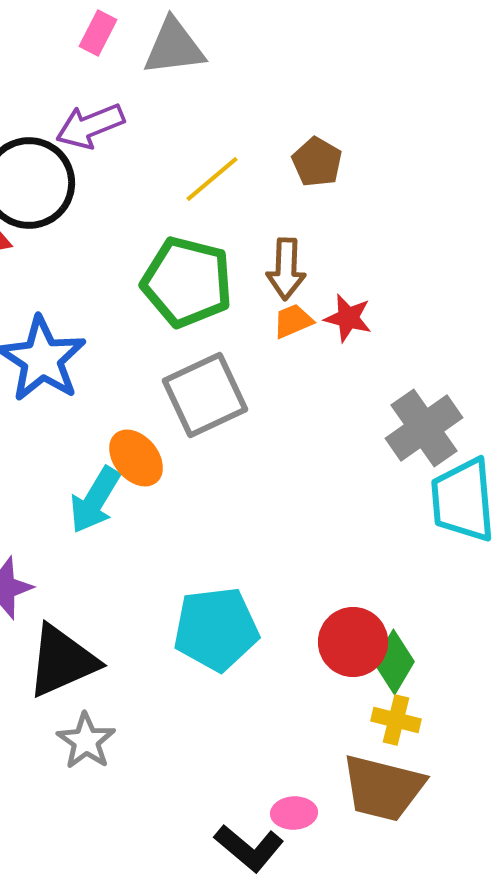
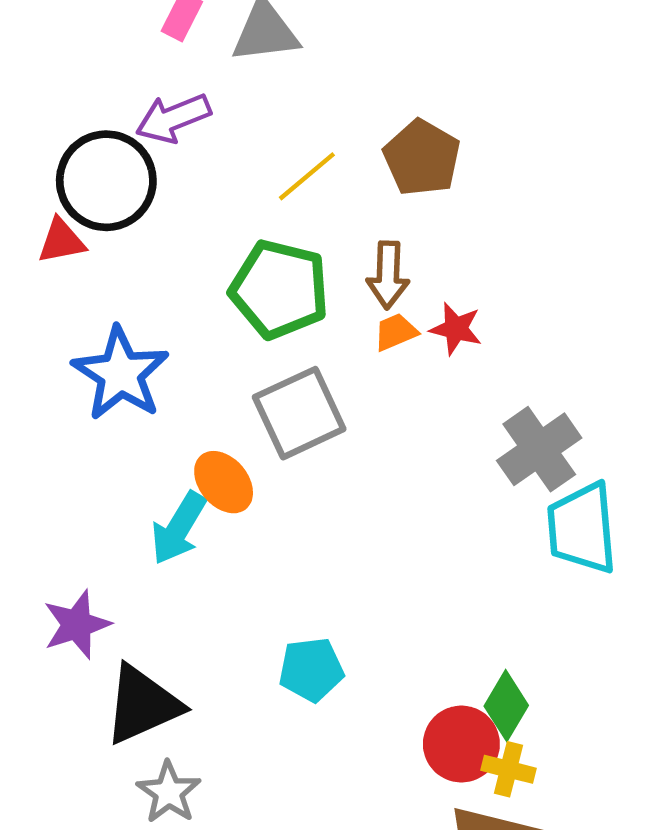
brown pentagon: (317, 162) -> (422, 158), size x1.4
cyan pentagon: (216, 629) -> (311, 670), size x0.7
red circle: (353, 642) -> (461, 744), moved

